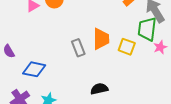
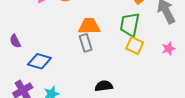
green trapezoid: (147, 29) -> (130, 25), moved
orange trapezoid: (101, 39) -> (89, 26), moved, turned -95

